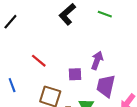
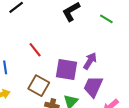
purple square: (75, 74) -> (66, 70), size x1.6

